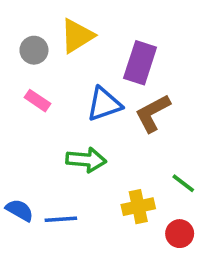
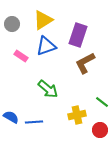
gray circle: (34, 50) -> (12, 24), moved
blue triangle: (104, 104) -> (46, 46), moved
green arrow: (86, 160) -> (48, 89), turned 35

